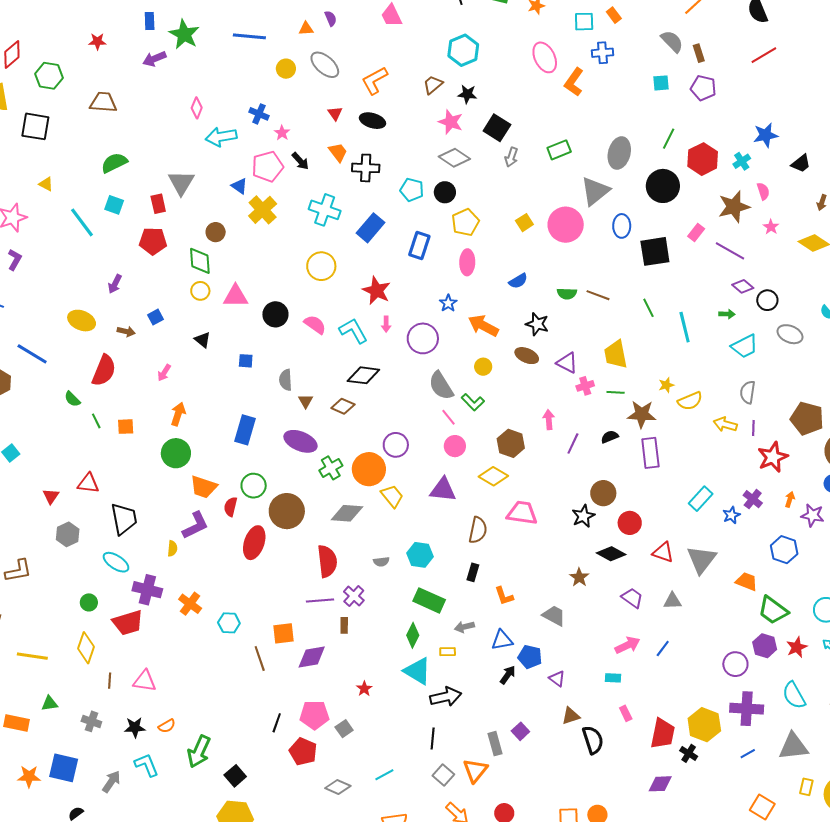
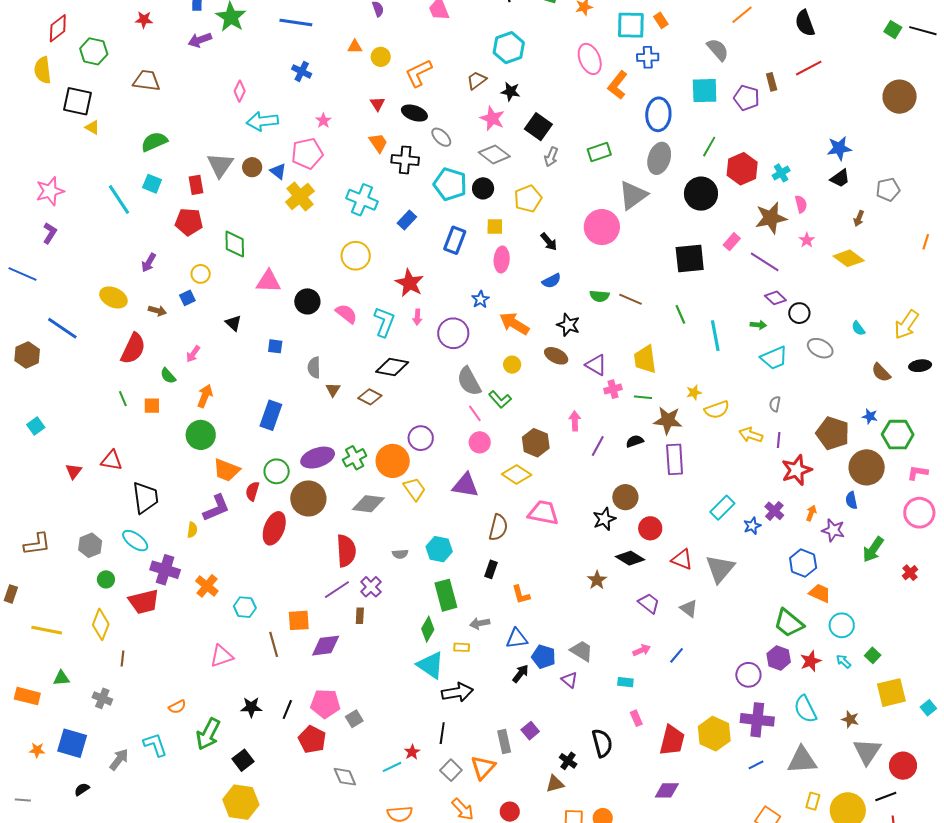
cyan square: (584, 22) -> (631, 25), size x1.4
orange triangle: (306, 29) -> (355, 47), moved
brown rectangle: (699, 53) -> (772, 82), moved
gray ellipse: (325, 65) -> (441, 137), moved, size x0.7
yellow circle: (286, 69) -> (381, 57), moved
cyan square: (661, 83) -> (705, 91), size x1.6
blue cross: (259, 114) -> (302, 71), moved
blue star: (766, 135) -> (839, 148), moved
black arrow: (300, 161) -> (549, 242), moved
yellow triangle: (46, 184) -> (92, 127), moved
cyan pentagon: (412, 190) -> (450, 184), size x1.4
yellow pentagon: (465, 222) -> (528, 199), moved
yellow square: (524, 223) -> (495, 226), moved, turned 30
blue ellipse: (622, 226) -> (658, 114), moved, size x1.4
blue rectangle: (371, 228) -> (407, 220), size x0.7
brown circle: (216, 232) -> (252, 167), moved
yellow circle: (200, 291) -> (201, 274), moved
cyan L-shape: (353, 331) -> (384, 322), turned 48
gray semicircle: (748, 392) -> (775, 404), size x0.7
green semicircle: (72, 399) -> (168, 376), moved
purple ellipse: (301, 441) -> (318, 458), moved, turned -44
gray hexagon: (68, 534) -> (90, 545), moved
orange trapezoid: (747, 581) -> (820, 593), moved
green rectangle: (429, 600) -> (446, 595), turned 48
purple line: (320, 601) -> (337, 590), turned -32
gray triangle: (672, 601) -> (689, 608), turned 36
gray trapezoid: (554, 616) -> (582, 651), moved
pink arrow: (627, 645) -> (642, 650), size x0.7
pink triangle: (145, 681) -> (222, 656), moved, turned -30
red star: (364, 689) -> (412, 752), moved
brown triangle: (571, 716) -> (555, 784), moved
black star: (135, 727) -> (251, 707), moved
black cross: (689, 753) -> (568, 761), moved
orange star: (29, 776) -> (37, 750), size x0.7
gray diamond: (338, 787) -> (345, 777), turned 40

